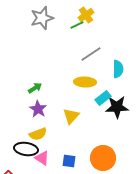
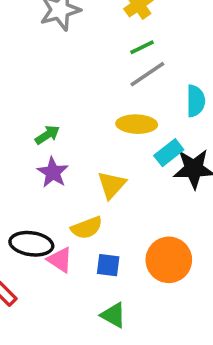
green line: (77, 25) -> (142, 47), moved
yellow semicircle: (38, 134) -> (87, 228), moved

